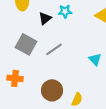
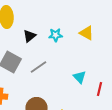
cyan star: (65, 11) -> (56, 35), moved

